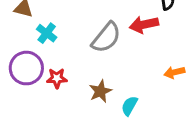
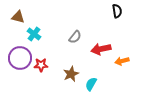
red arrow: (144, 24) -> (101, 49), moved
gray semicircle: (106, 38) -> (75, 37), size x0.6

